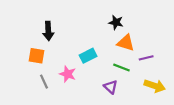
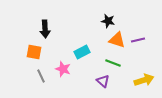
purple line: (146, 58) -> (138, 40), moved
yellow arrow: (155, 86) -> (144, 80), turned -36

